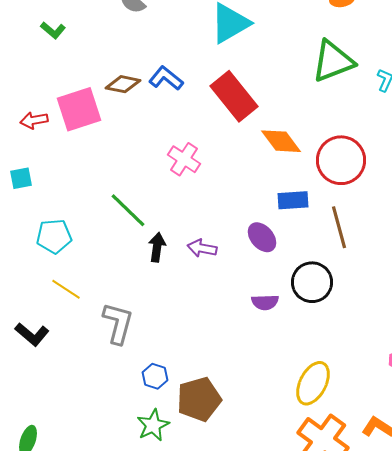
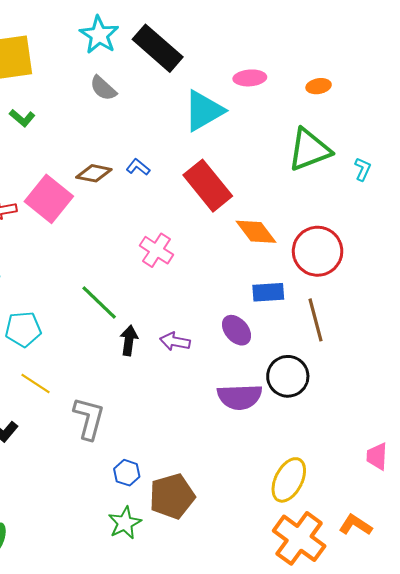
blue L-shape: (166, 78) -> (138, 167), size x0.7
pink square: (79, 109) -> (49, 199), turned -33
purple semicircle: (265, 302) -> (240, 397), size x1.6

